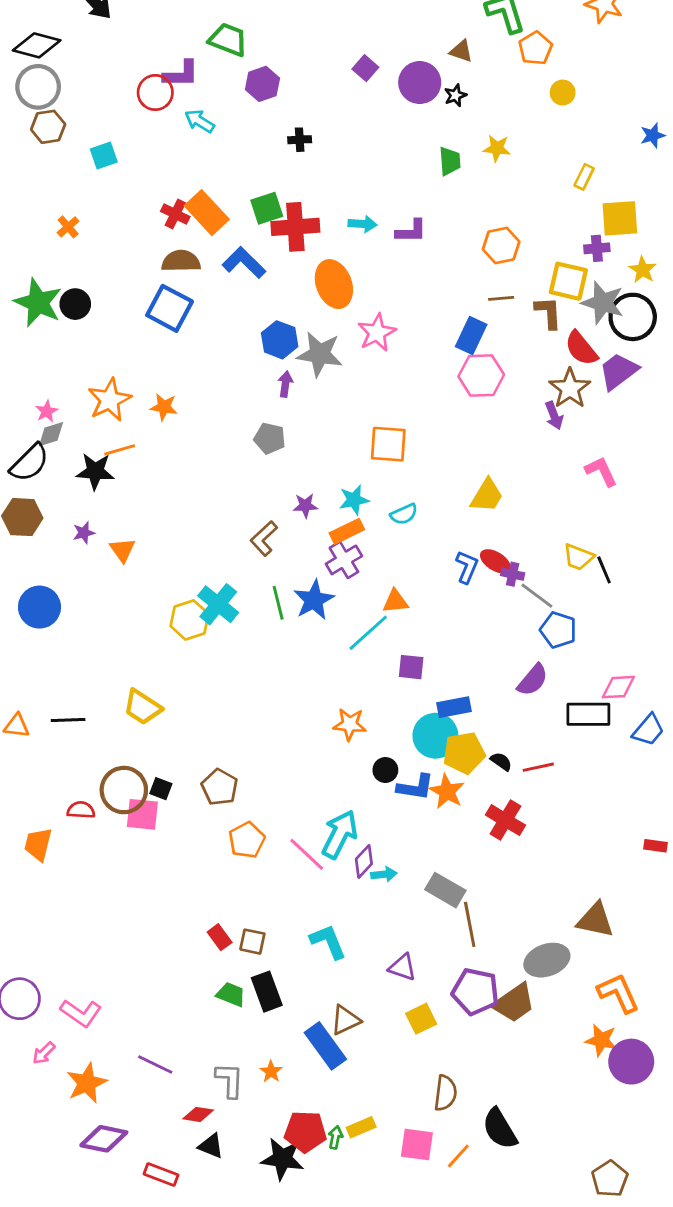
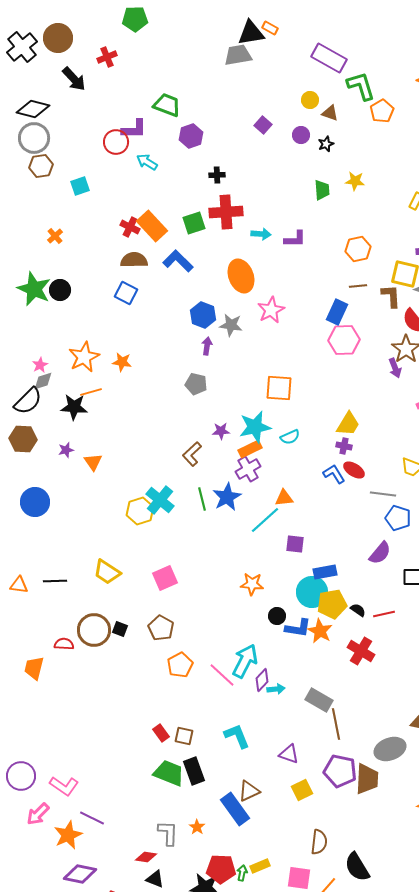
purple circle: (420, 83) -> (301, 135), size x0.6
yellow circle: (563, 93) -> (310, 100), moved
red cross: (295, 227) -> (226, 212), moved
blue square: (170, 308) -> (126, 293), size x0.7
gray star: (320, 354) -> (231, 325), size x0.7
cyan star: (354, 500) -> (255, 427), size x1.5
blue L-shape: (467, 567) -> (334, 474), turned -55
purple cross: (513, 574) -> (344, 446), moved
gray line: (537, 596) -> (383, 494), turned -30
pink square: (142, 814) -> (165, 578), moved, turned -30
green trapezoid: (231, 994) -> (169, 773), size x1.5
brown trapezoid: (514, 1003) -> (367, 779), turned -52
pink arrow: (44, 1053) -> (38, 814), size x1.4
purple line: (155, 1064) -> (92, 818), moved

